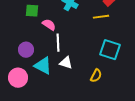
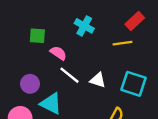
white line: (58, 43) -> (69, 75), turned -48
white triangle: (66, 63) -> (98, 80), moved

